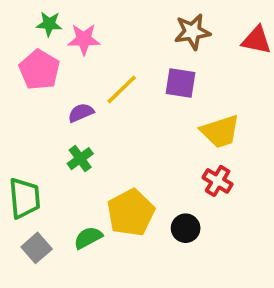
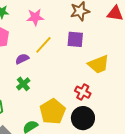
pink star: (84, 39) -> (35, 17), moved
red cross: (218, 181) -> (83, 92), moved
black circle: (186, 228) -> (83, 118), size x1.5

